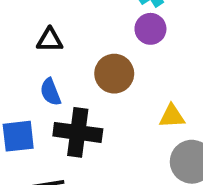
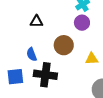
black triangle: (50, 40) -> (36, 21), moved
yellow triangle: (172, 116) -> (92, 59), moved

